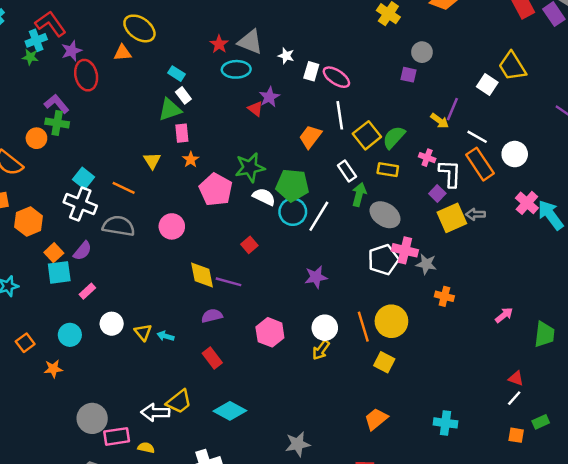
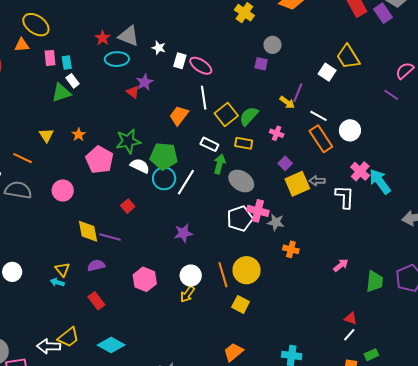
cyan rectangle: (176, 74) -> (67, 62), turned 48
pink rectangle: (182, 133) -> (50, 58), moved
white rectangle: (347, 171) -> (209, 144), turned -30
white L-shape: (450, 173) -> (345, 197), moved
yellow triangle: (143, 332) -> (62, 269), moved

